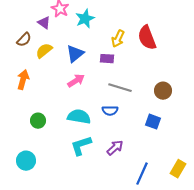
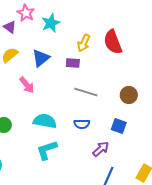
pink arrow: (76, 81) -> (27, 85), moved, turned 84
blue semicircle: (110, 111) -> (82, 124), moved
purple arrow: (115, 148) -> (101, 149), moved

